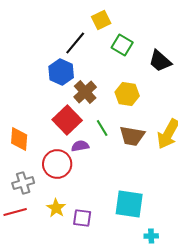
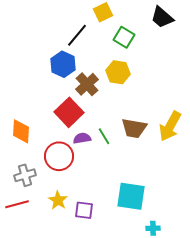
black trapezoid: (160, 61) -> (162, 17), moved
yellow hexagon: (127, 94) -> (118, 72), moved
green line: (102, 128) -> (104, 136), moved

